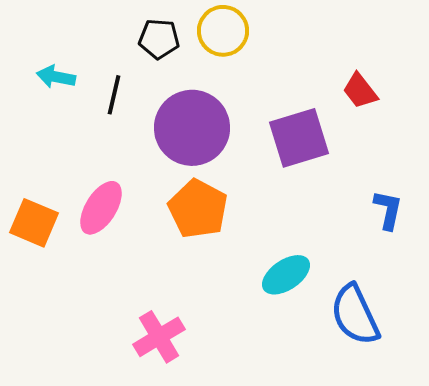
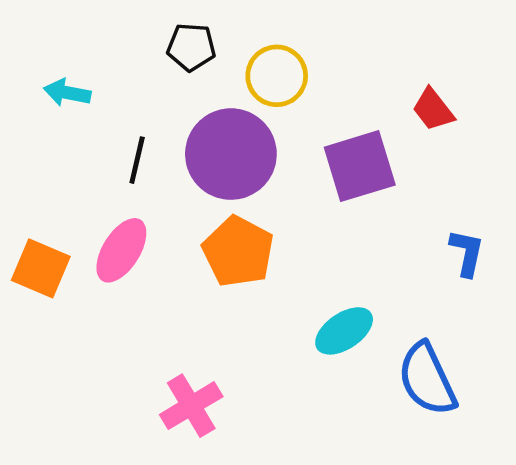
yellow circle: (223, 31) -> (277, 76), moved
black line: (114, 95) -> (137, 160), moved

